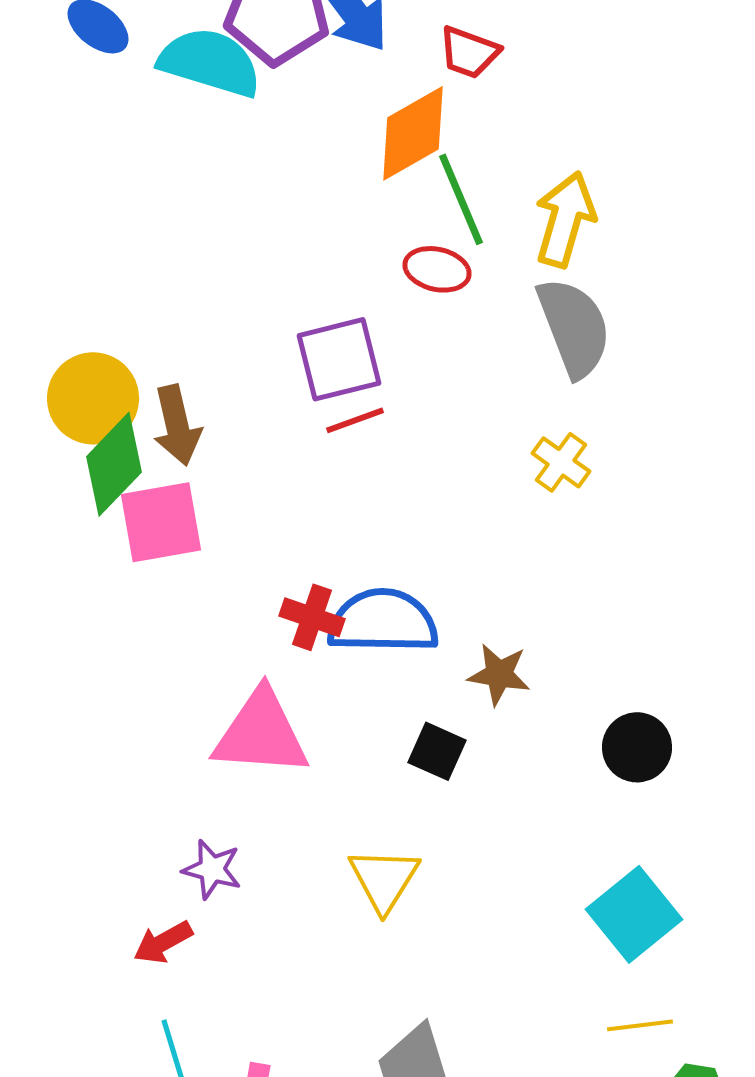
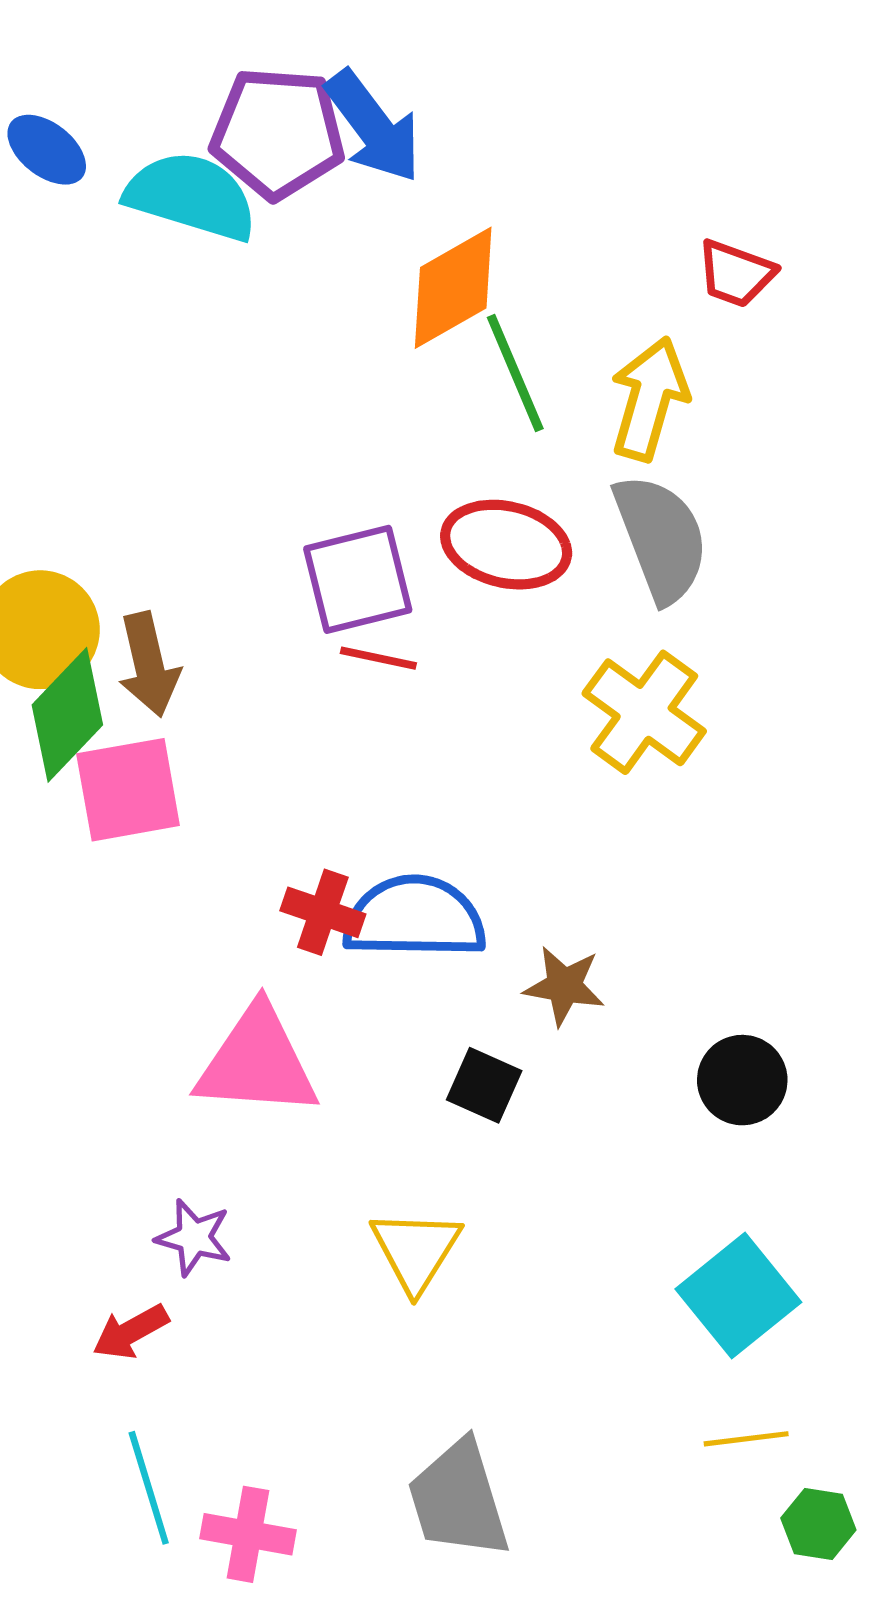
red trapezoid: (469, 52) -> (736, 274), moved
red ellipse: (437, 269) -> (506, 545), moved, size x1.5
red line: (355, 420) -> (378, 658), turned 32
yellow cross: (561, 462) -> (644, 712), size x1.6

